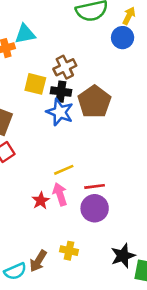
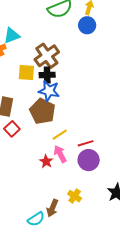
brown cross: (65, 67) -> (47, 56), size x1.4
brown pentagon: (94, 102) -> (42, 111), moved
yellow cross: (69, 251) -> (75, 196), turned 32

